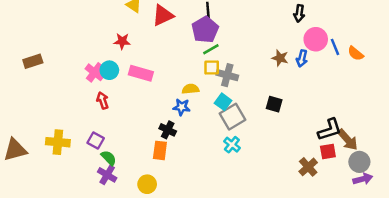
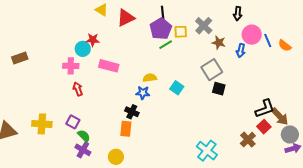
brown star: (280, 58) -> (219, 43), moved
yellow square: (212, 67) -> (181, 32), moved
cyan circle: (109, 70) -> (83, 49), moved
pink cross: (95, 72) -> (71, 66), turned -35
gray cross: (227, 75) -> (204, 26), moved, turned 30
gray square: (233, 117) -> (212, 70), moved
cyan cross: (232, 145) -> (207, 151), moved, size x1.5
red square: (328, 151) -> (264, 127), turned -32

